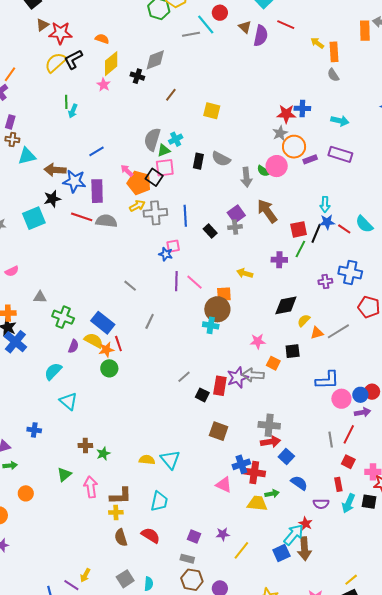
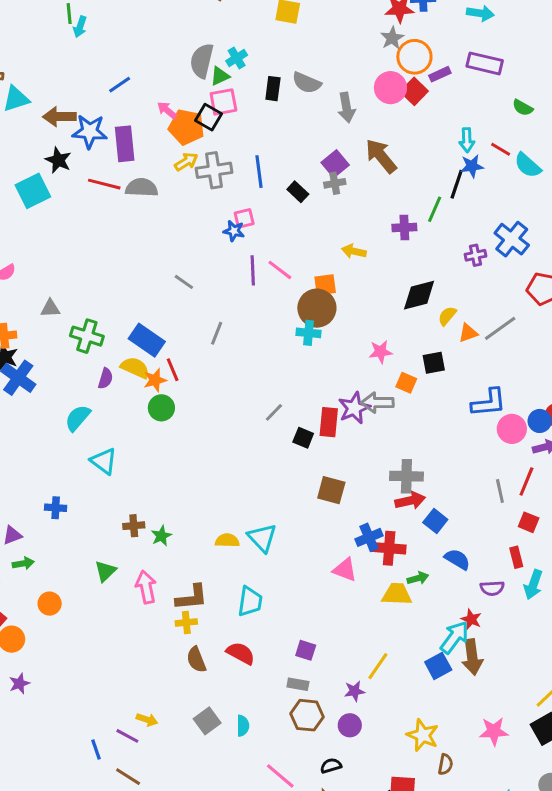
green semicircle: (264, 171) -> (523, 108), moved
black star: (52, 199) -> (58, 160), turned -30
red square: (299, 229) -> (414, 91), moved, turned -30
red line: (344, 229) -> (501, 149), moved
blue cross: (350, 272) -> (512, 239), turned 30
purple star: (223, 534) -> (355, 691), moved
yellow arrow: (85, 575) -> (147, 720), turned -96

